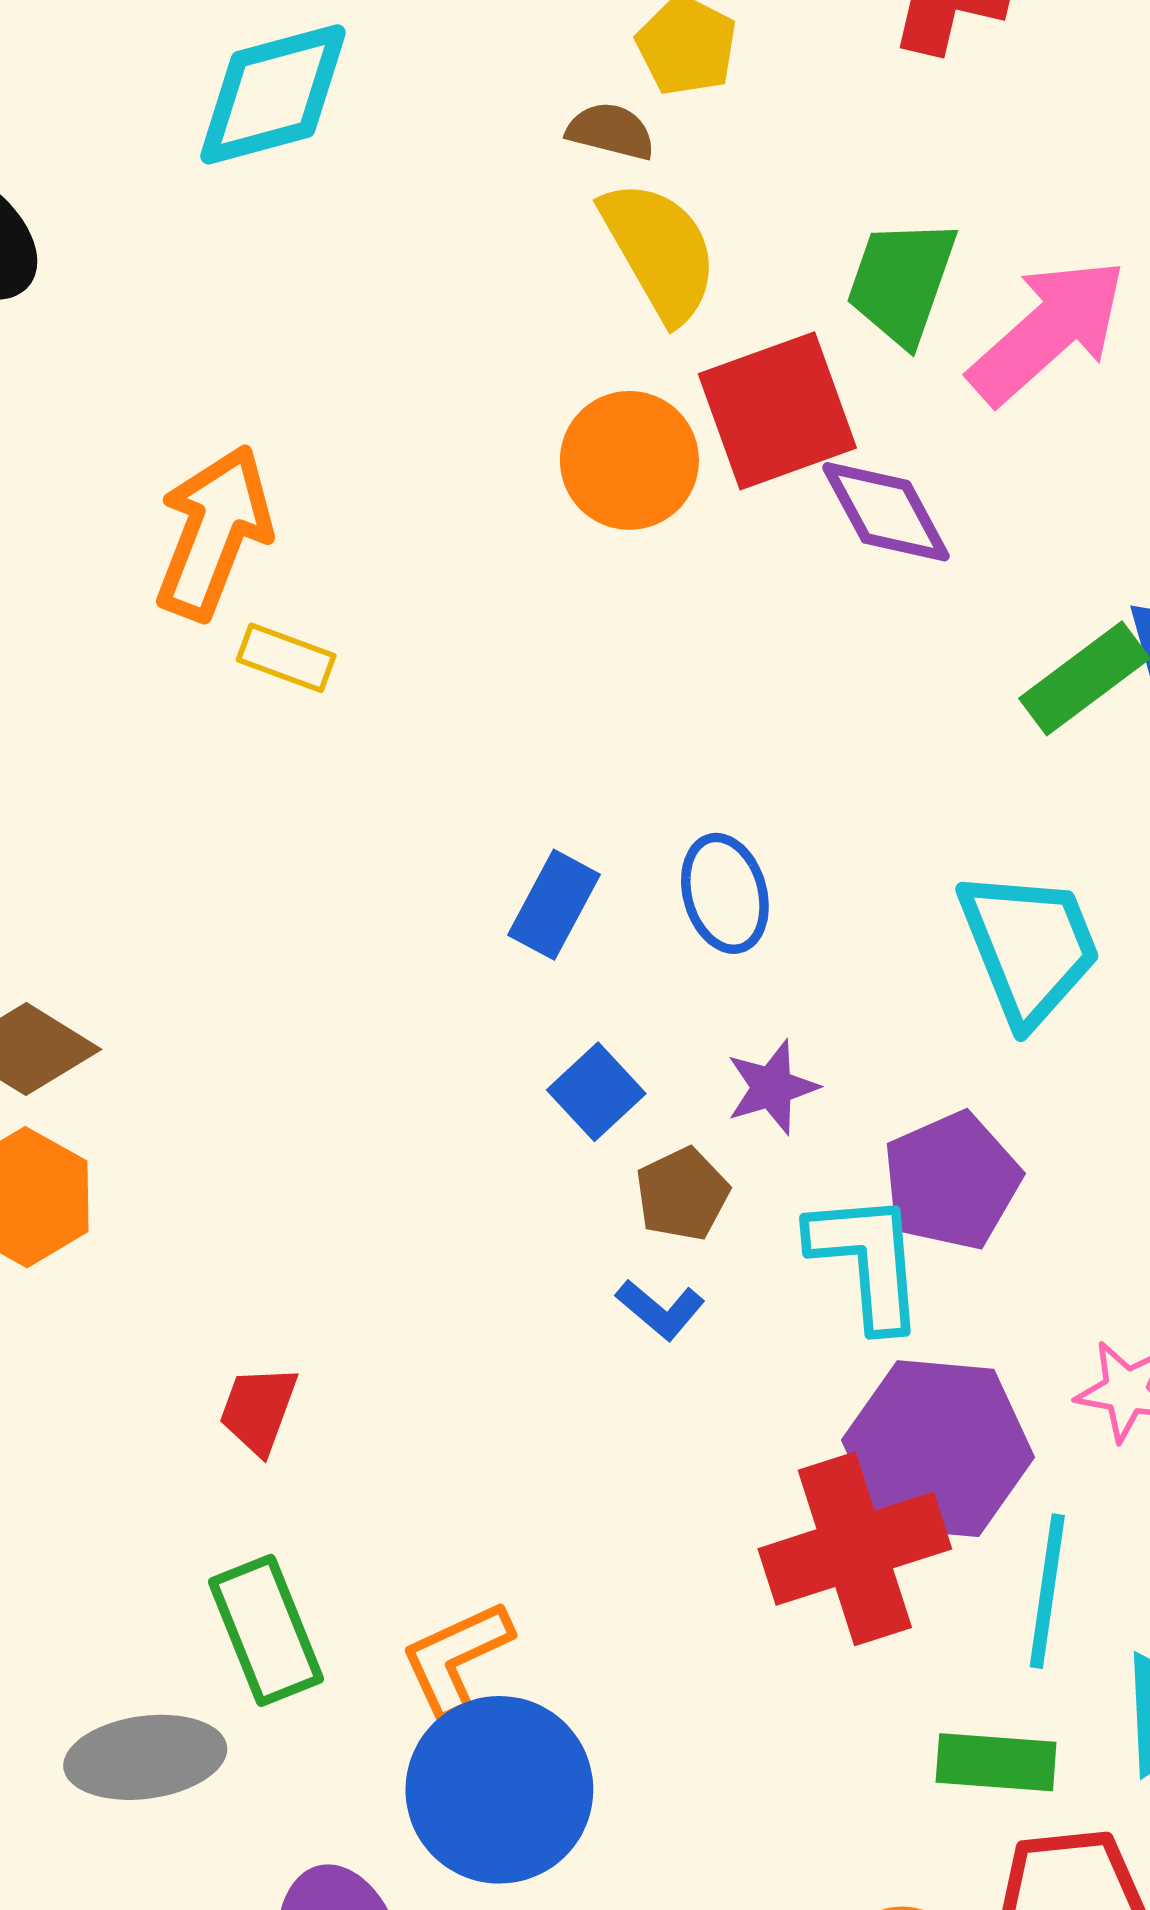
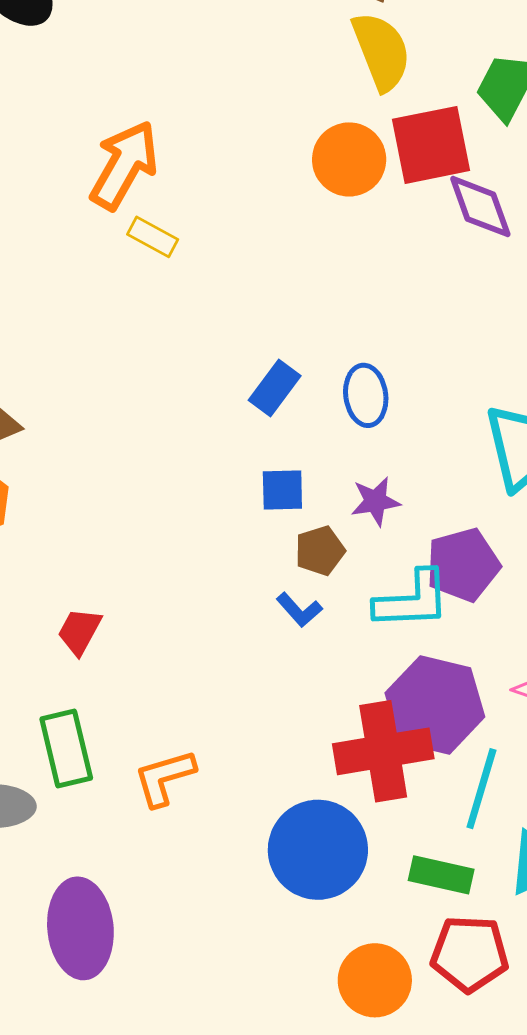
blue square: (596, 1092) -> (282, 490), turned 33
cyan L-shape: (867, 1260) -> (412, 600), turned 84
blue circle: (499, 1790) -> (318, 850), moved

